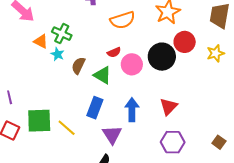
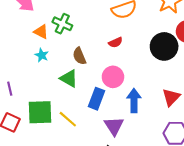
cyan star: (57, 54) -> (42, 55), moved
pink circle: (132, 64) -> (113, 77), moved
brown semicircle: (78, 66) -> (79, 56), turned -48
green triangle: (102, 75) -> (69, 78), moved

